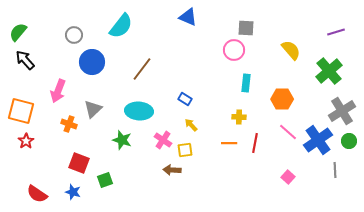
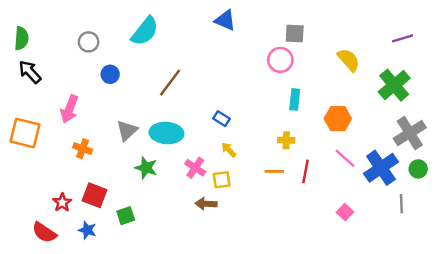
green semicircle: (18, 32) -> (21, 38), turned 144
blue circle: (92, 62) -> (110, 74), size x0.6
gray triangle: (93, 109) -> (127, 131), moved
red star: (26, 141) -> (62, 203), moved

